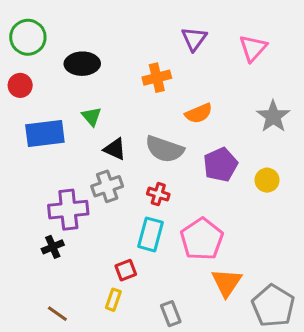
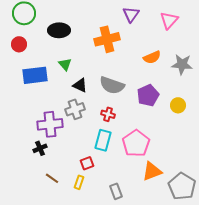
orange cross: (157, 78) -> (107, 39), size x1.4
orange semicircle: (199, 113) -> (152, 57), moved
gray star: (273, 116) -> (182, 64), turned -30
orange triangle: (227, 283) -> (152, 171), turned 35
brown line: (57, 314) -> (52, 178), moved

